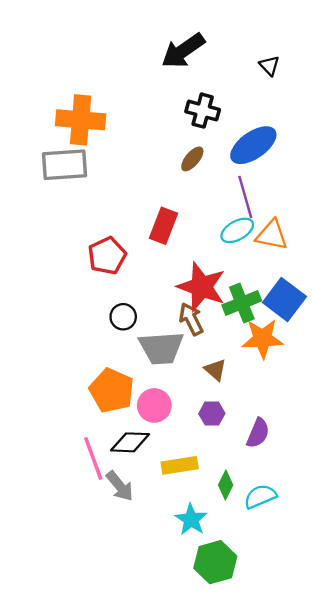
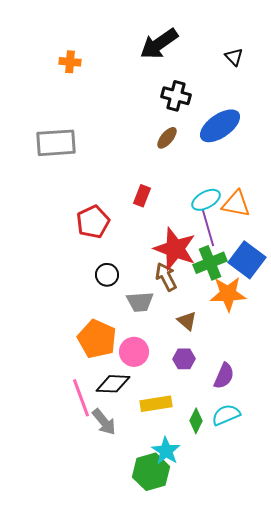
orange cross: (81, 120) -> (70, 62), moved, size x0.5
purple line: (245, 197) -> (208, 228), moved
red rectangle: (163, 226) -> (142, 196), size x0.7
gray trapezoid: (161, 348) -> (140, 302), size x0.7
cyan semicircle: (260, 496) -> (226, 415), moved
green hexagon: (215, 562) -> (151, 472), moved

